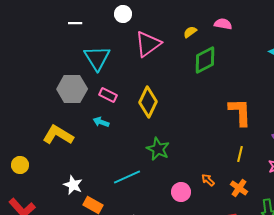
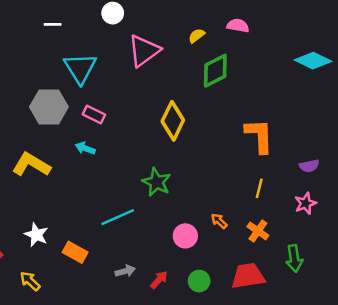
yellow diamond: (148, 102) -> (173, 121), moved
white star: (73, 185) -> (36, 235), moved

